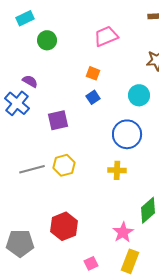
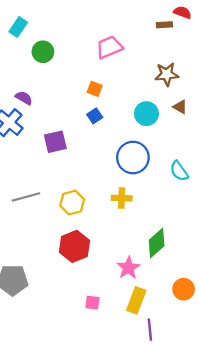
cyan rectangle: (25, 18) -> (18, 27), turned -30
yellow hexagon: (64, 165) -> (72, 203), moved
red hexagon: (64, 226) -> (74, 246), moved
pink square: (91, 263) -> (92, 303), turned 32

